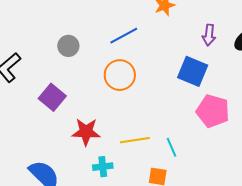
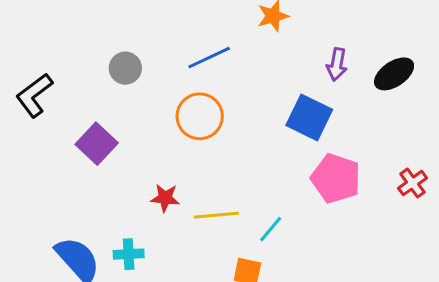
red star: (86, 132) -> (165, 198), moved, size x0.7
cyan line: (171, 147) -> (271, 229), turned 60
cyan cross: (103, 167) -> (129, 254), moved

